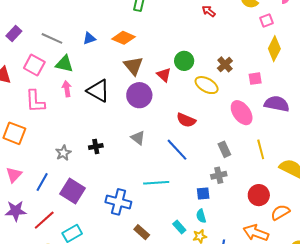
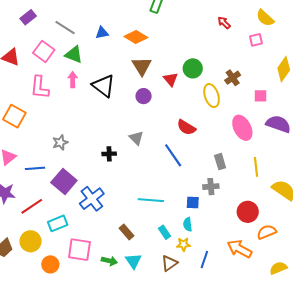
pink square: (266, 20) -> (256, 40), moved
yellow ellipse: (207, 85) -> (212, 96), turned 35
purple circle: (139, 95) -> (144, 96), size x0.6
black cross: (96, 146) -> (109, 154), moved
blue line: (42, 182) -> (35, 168), turned 48
cyan line: (156, 183) -> (151, 200), moved
blue cross: (118, 202) -> (92, 199), moved, turned 30

